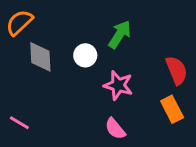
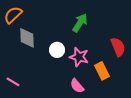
white circle: (85, 55) -> (57, 50), moved
orange rectangle: (172, 109) -> (102, 71), moved

